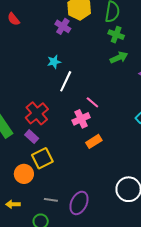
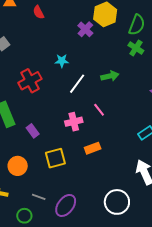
green arrow: (119, 57) -> (110, 76), moved
cyan star: (54, 62) -> (62, 61), moved
red cross: (37, 113) -> (30, 81), moved
pink cross: (81, 119) -> (74, 122), moved
yellow square: (42, 158) -> (55, 158), moved

